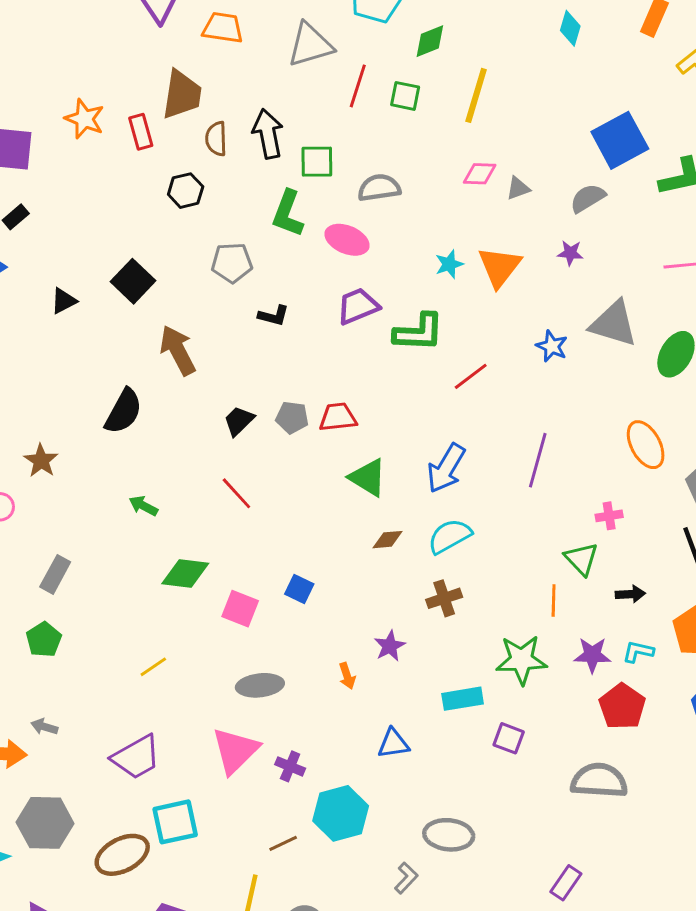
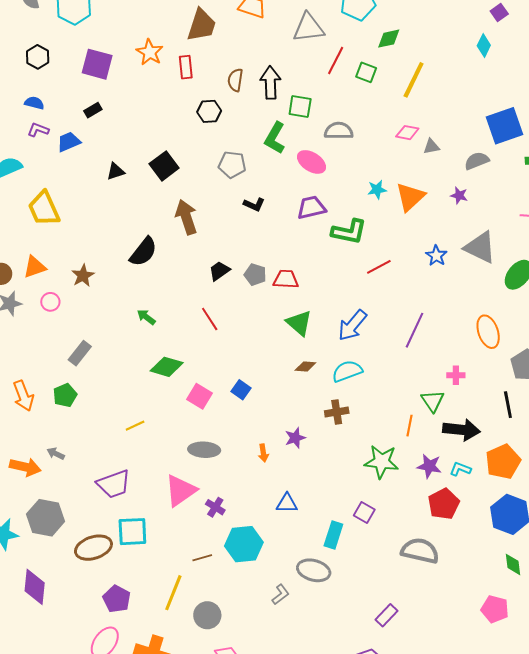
brown trapezoid: (182, 95) -> (202, 25), moved
black arrow: (630, 594) -> (461, 430), size x1.8
cyan rectangle: (463, 699) -> (333, 535), moved, turned -72

